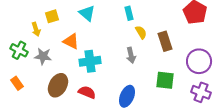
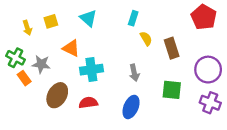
cyan rectangle: (129, 13) -> (133, 18), turned 32
yellow arrow: (36, 29) -> (27, 28), moved
gray arrow: (131, 55) -> (134, 73), moved
orange rectangle: (17, 83) -> (24, 78), moved
red semicircle: (87, 92) -> (88, 103), turned -30

